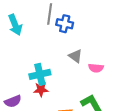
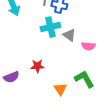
cyan cross: (40, 74) -> (50, 27), moved

